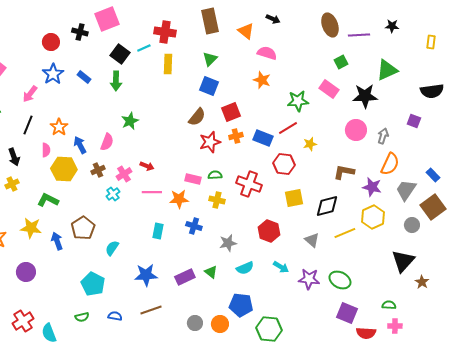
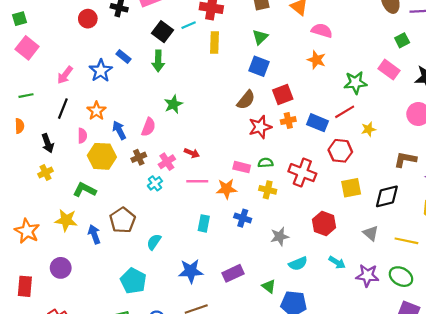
blue star: (53, 74) -> (101, 71), moved
yellow line: (345, 233) -> (406, 241), moved, turned 35
green triangle: (211, 272) -> (269, 286), moved

